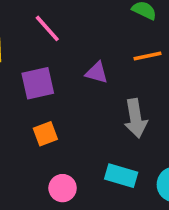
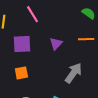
purple triangle: (97, 73) -> (56, 44), turned 48
gray arrow: (136, 118) -> (73, 73), turned -145

